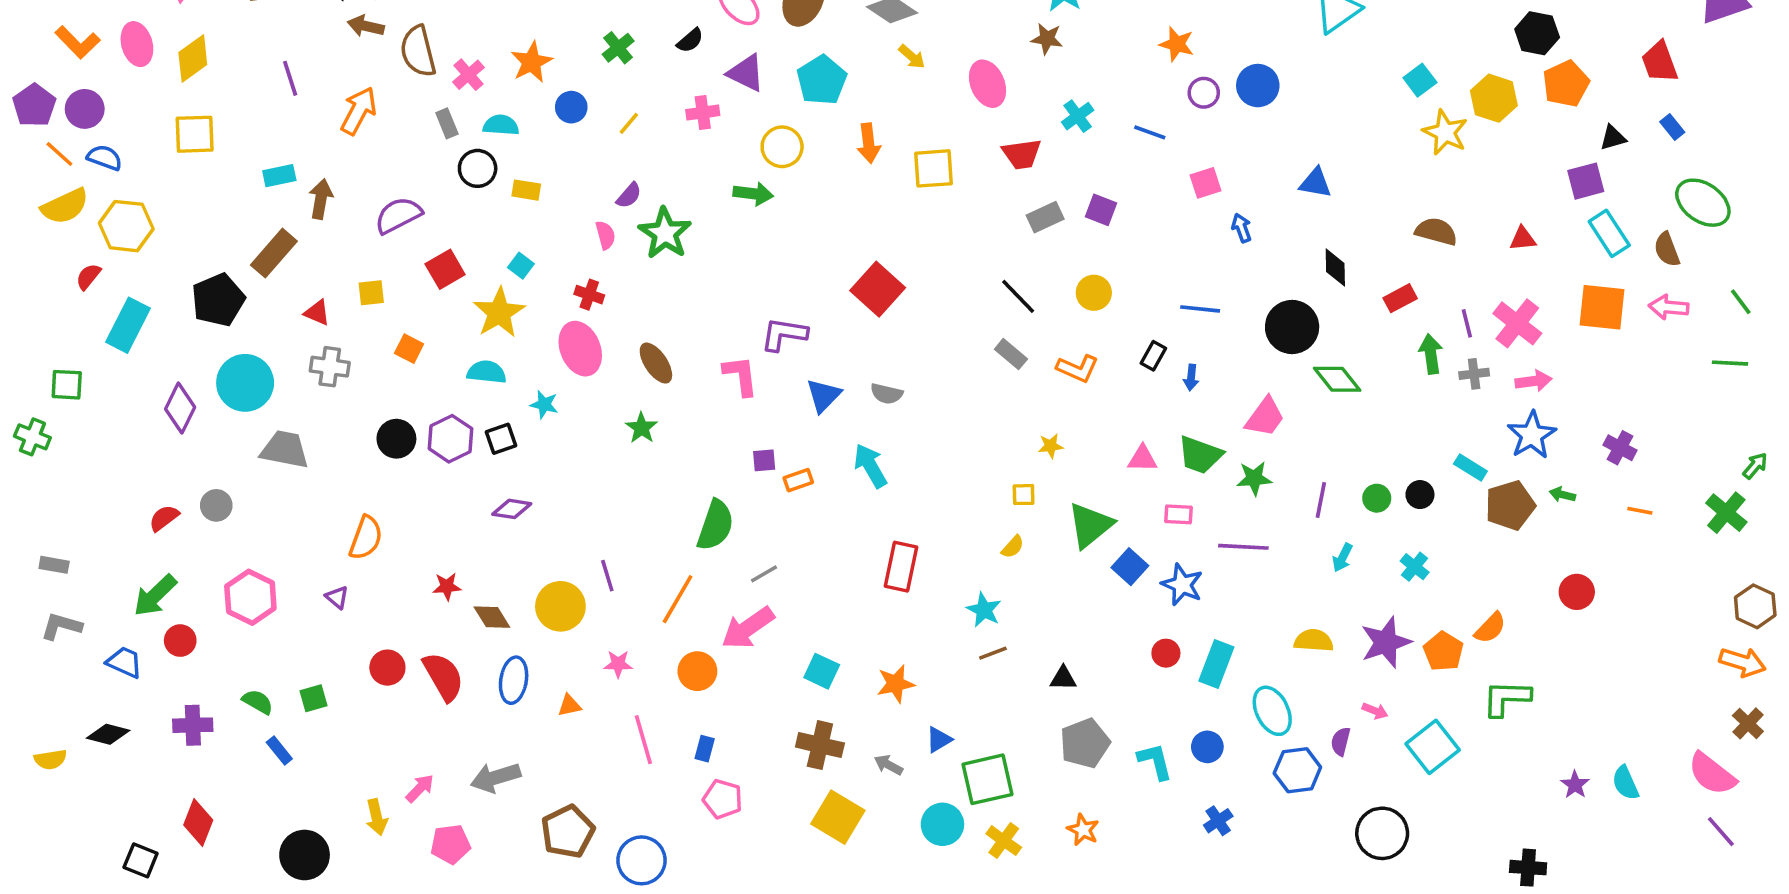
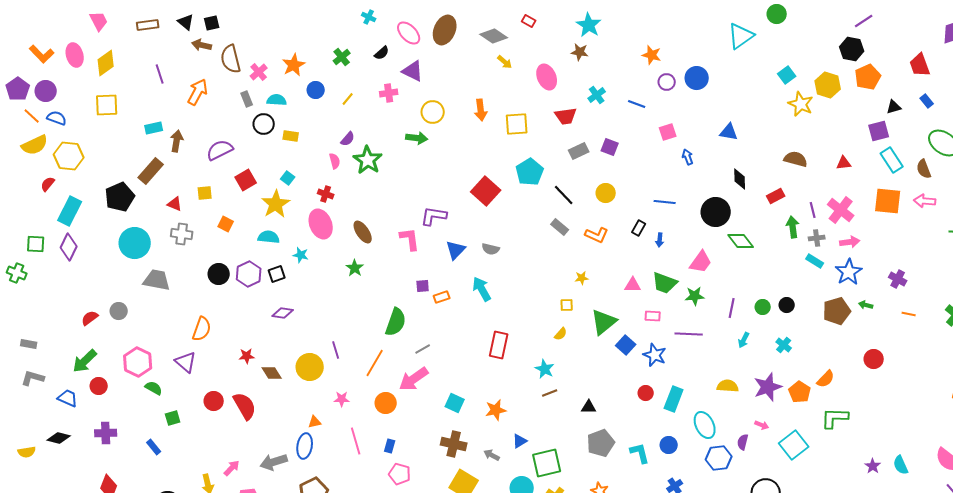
cyan pentagon: (822, 80) -> (530, 172), moved
purple diamond: (180, 408) -> (69, 247), moved
cyan rectangle: (1470, 468) -> (815, 261), moved
purple triangle: (337, 597) -> (186, 362), size x1.6
blue ellipse: (514, 680) -> (305, 446), moved
green semicircle: (258, 702) -> (154, 388), moved

